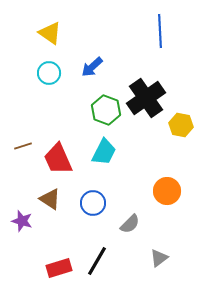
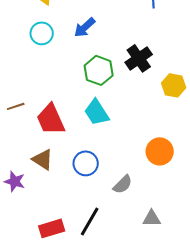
black cross: (146, 98) -> (139, 58), size x0.7
cyan trapezoid: (104, 152) -> (97, 112), turned 120
gray triangle: (159, 258) -> (152, 218), turned 36

